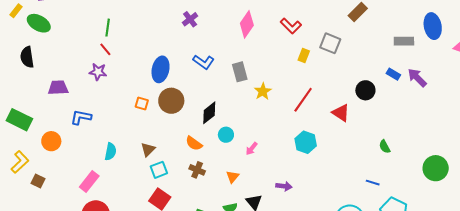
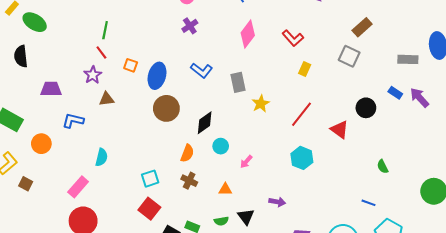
gray square: (330, 43) -> (349, 56), moved
purple star: (98, 72) -> (93, 75), turned 30
orange square: (142, 104) -> (131, 65), moved
orange semicircle: (194, 143) -> (187, 153), turned -108
brown triangle: (148, 150) -> (107, 99), moved, turned 35
orange triangle: (233, 177) -> (225, 189), turned 48

